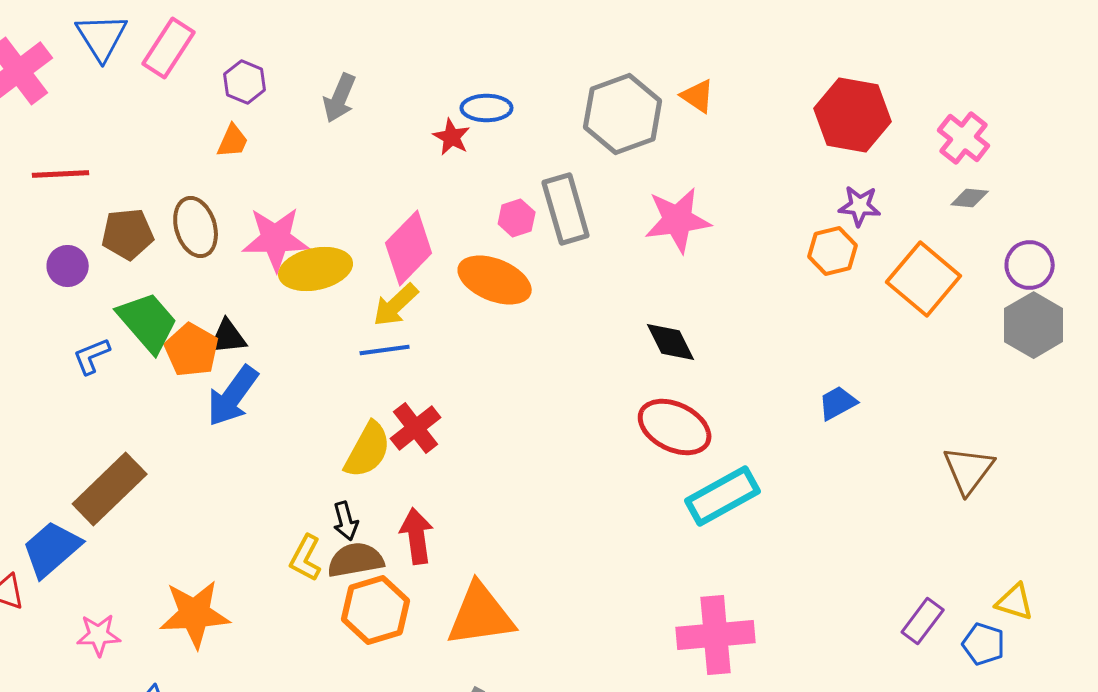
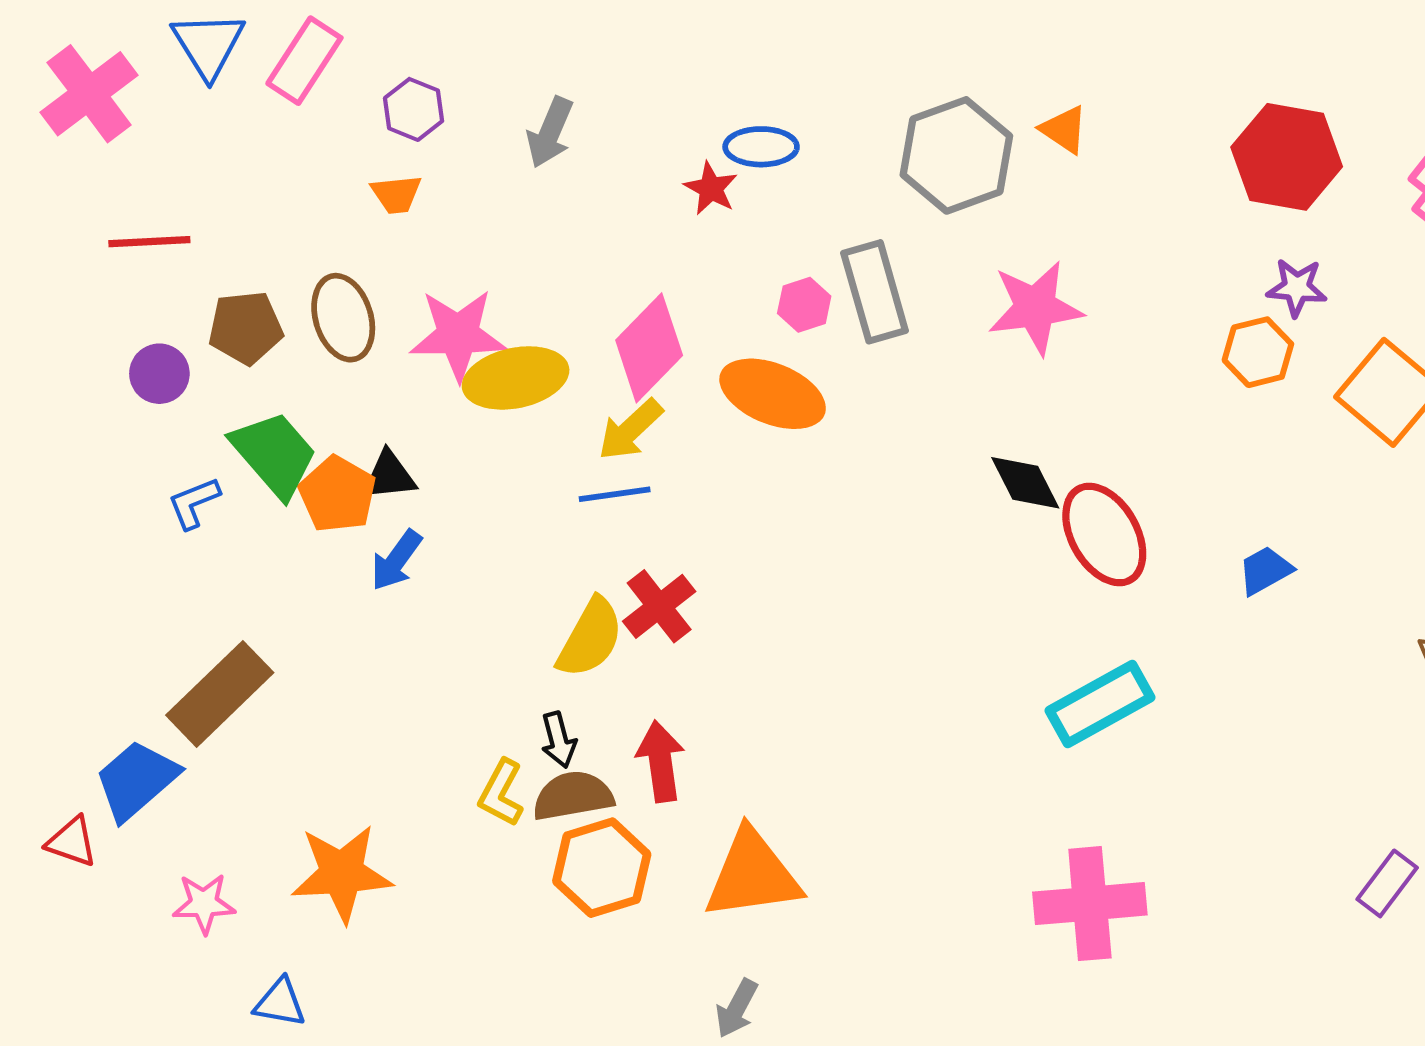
orange trapezoid: (233, 141) -> (396, 194), turned 60
blue arrow: (233, 396) -> (396, 560), size x0.7
red ellipse: (675, 427) -> (1104, 535), moved, turned 34

